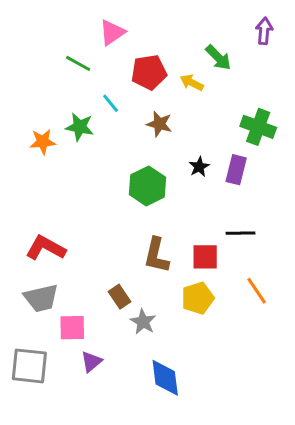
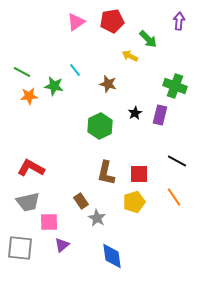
green line: (78, 63) -> (22, 72), moved
red pentagon: (149, 72) -> (112, 21), moved
black line: (240, 233) -> (177, 161), moved, turned 30

